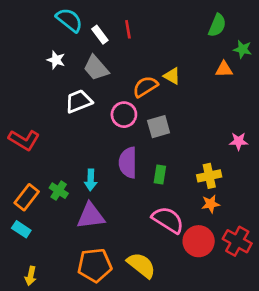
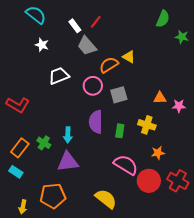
cyan semicircle: (69, 20) -> (36, 15), moved
red line: (128, 29) -> (96, 22), turned 48
gray trapezoid: (96, 68) -> (87, 46), moved
orange triangle: (224, 69) -> (160, 98), moved
yellow cross: (209, 176) -> (147, 125), moved, turned 30
orange pentagon: (95, 265) -> (53, 196), moved

